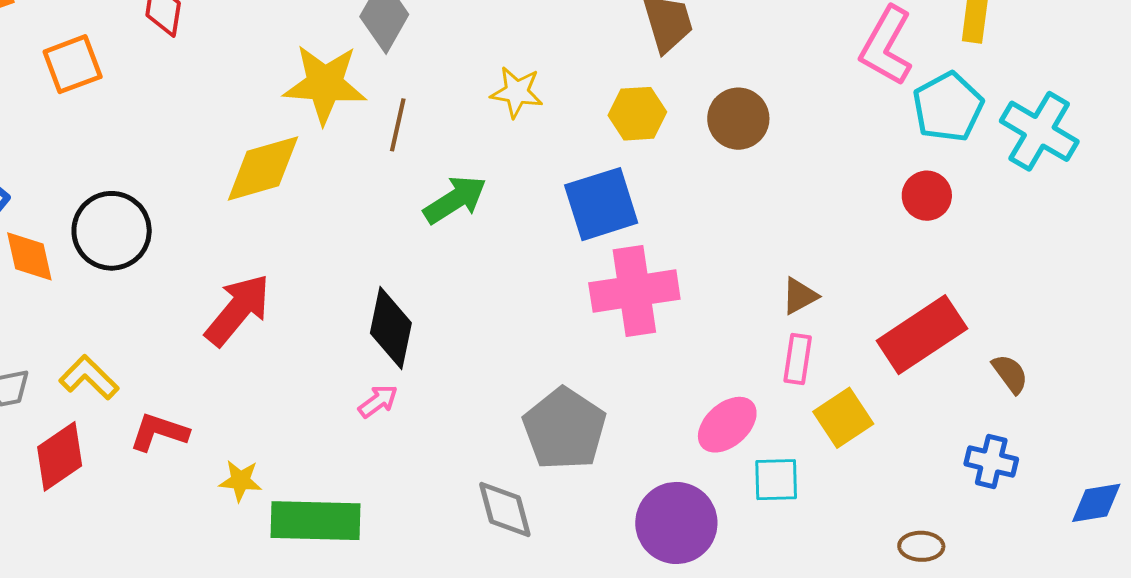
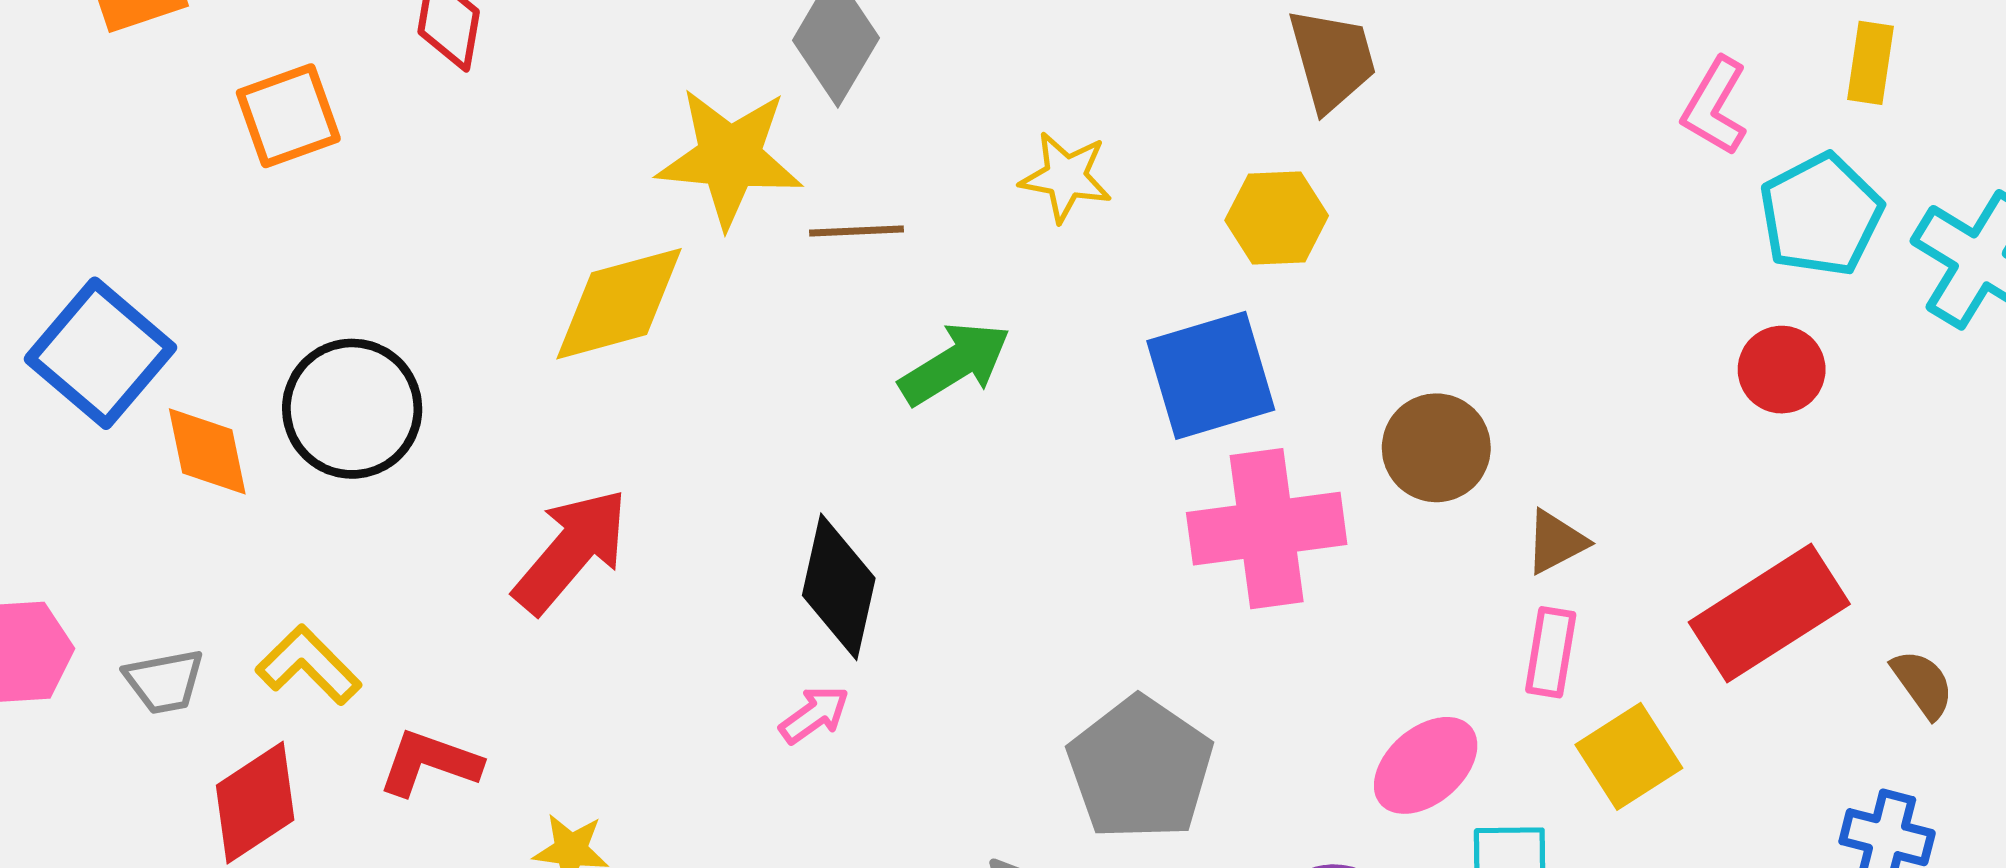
pink L-shape: (886, 46) -> (1715, 106), size x0.7
brown circle: (738, 119) -> (1436, 448), moved
brown line: (398, 125) -> (857, 231), turned 74

